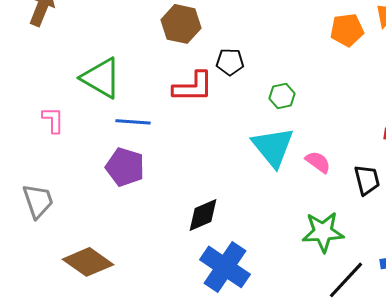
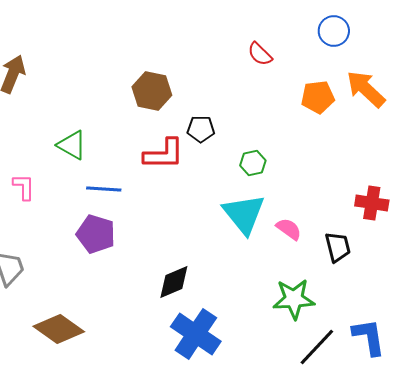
green triangle: (101, 78) -> (72, 145), size x0.7

